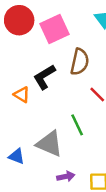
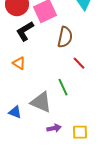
black L-shape: (44, 77) -> (25, 31), moved

